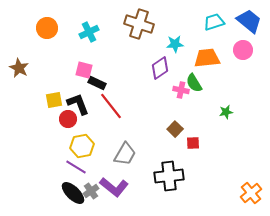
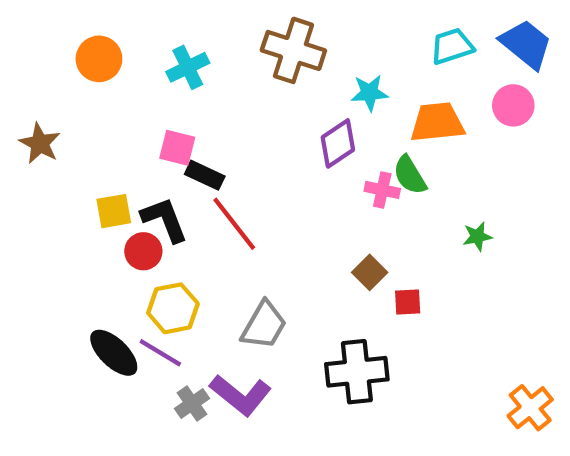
black ellipse: (73, 193) -> (114, 353), moved

